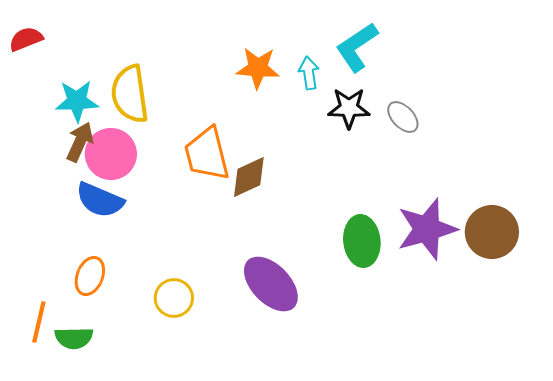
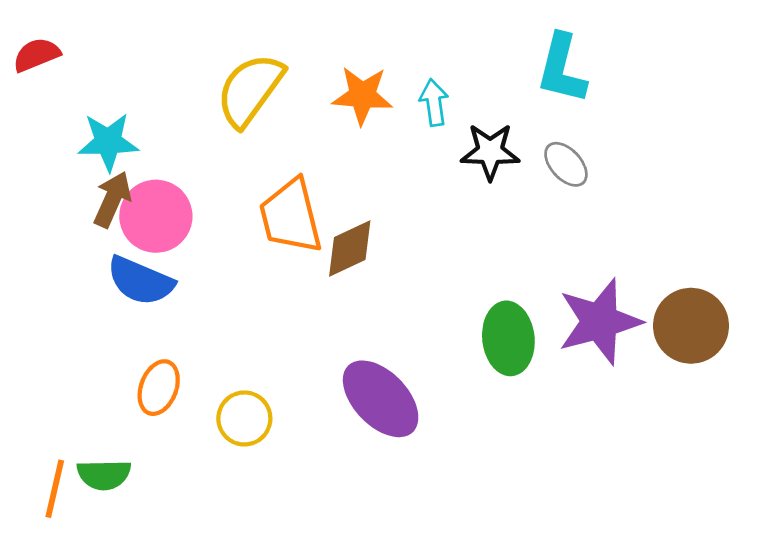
cyan L-shape: (357, 47) -> (562, 69), moved, turned -42
yellow semicircle: (130, 94) -> (250, 90), moved, turned 44
orange ellipse: (90, 276) -> (159, 388), moved
orange line: (39, 322) -> (55, 489), moved

